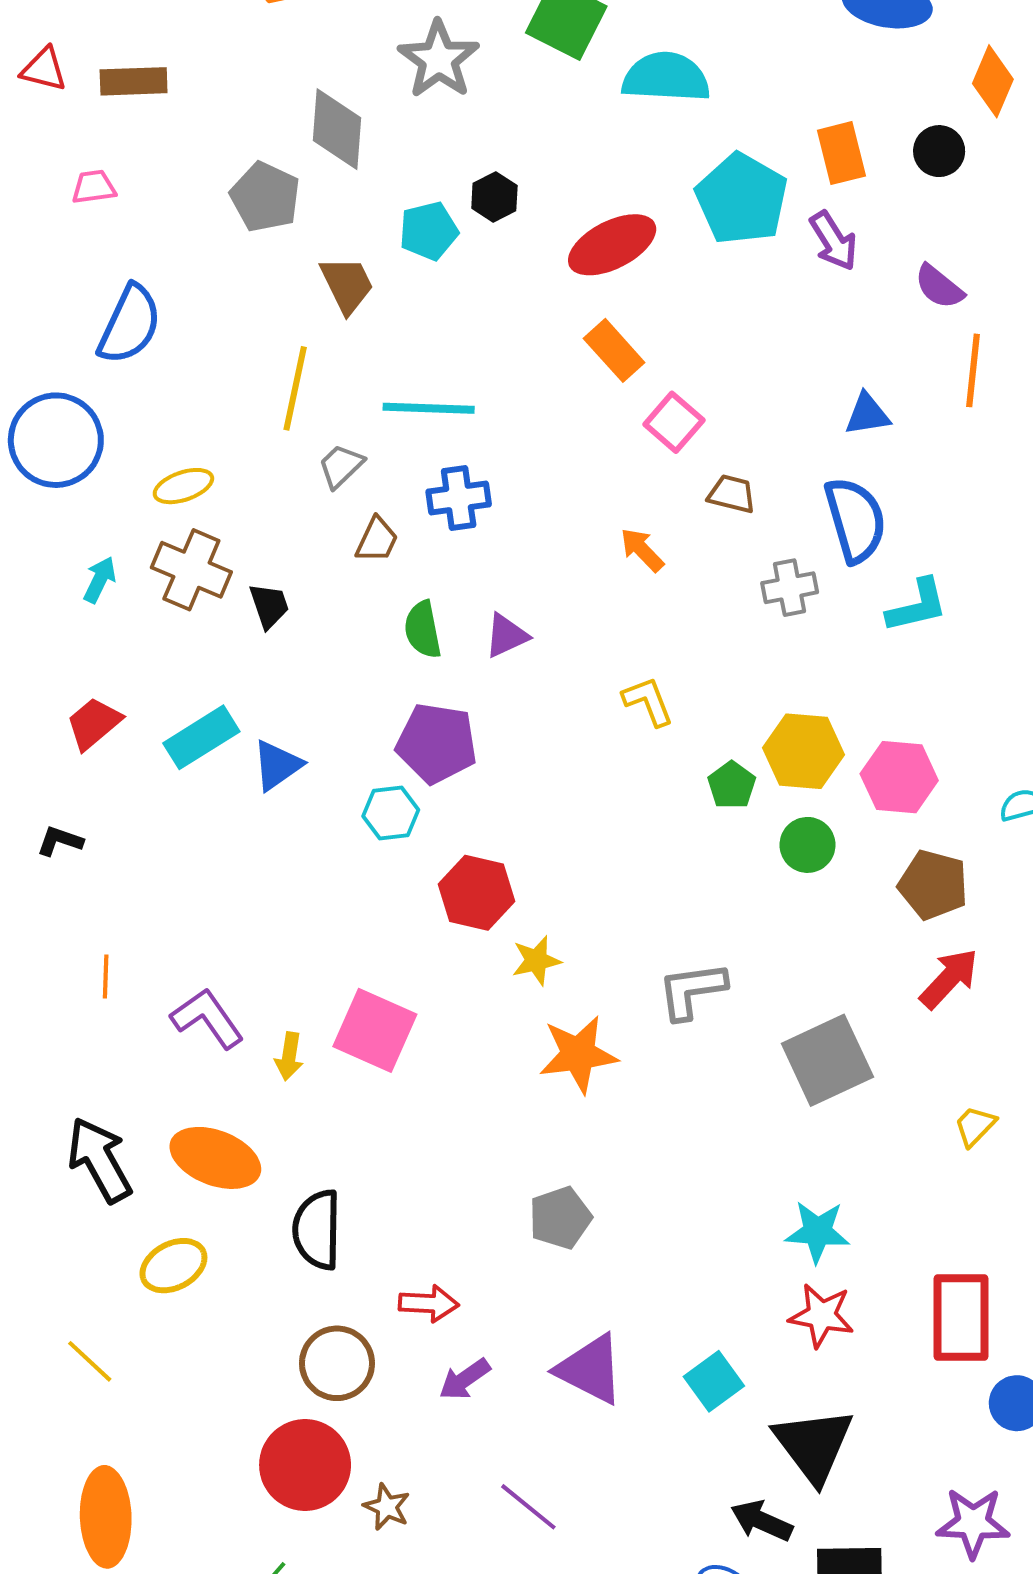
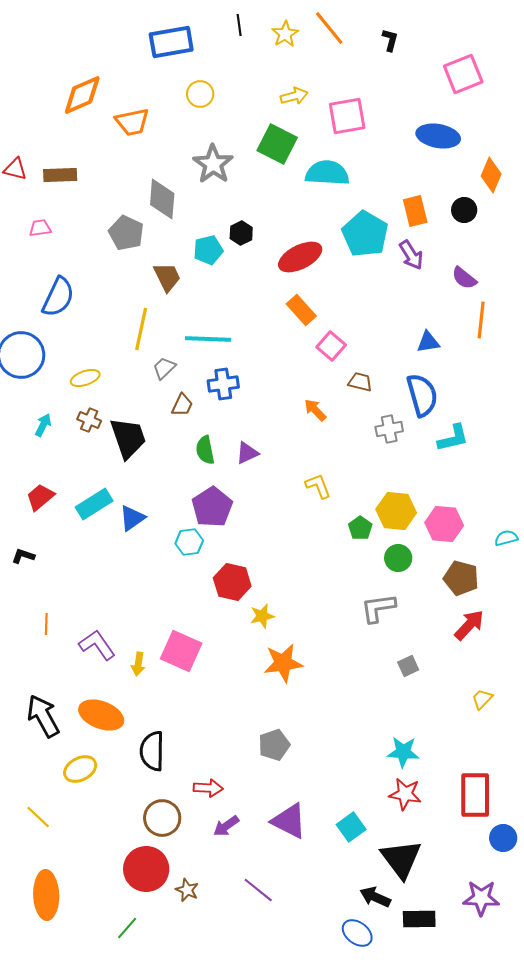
brown cross: (191, 570) -> (89, 420), size x0.6
black trapezoid: (269, 606) -> (128, 438), size x1.8
purple pentagon: (437, 743) -> (212, 507), turned 30
gray L-shape: (692, 990) -> (378, 608), moved
gray square: (827, 1060) -> (408, 666), size x0.5

